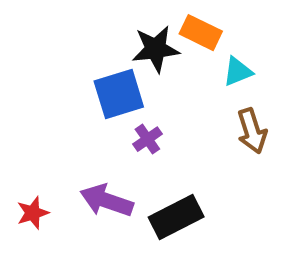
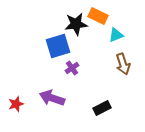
black rectangle: (176, 217) -> (102, 108), moved, size x0.7

